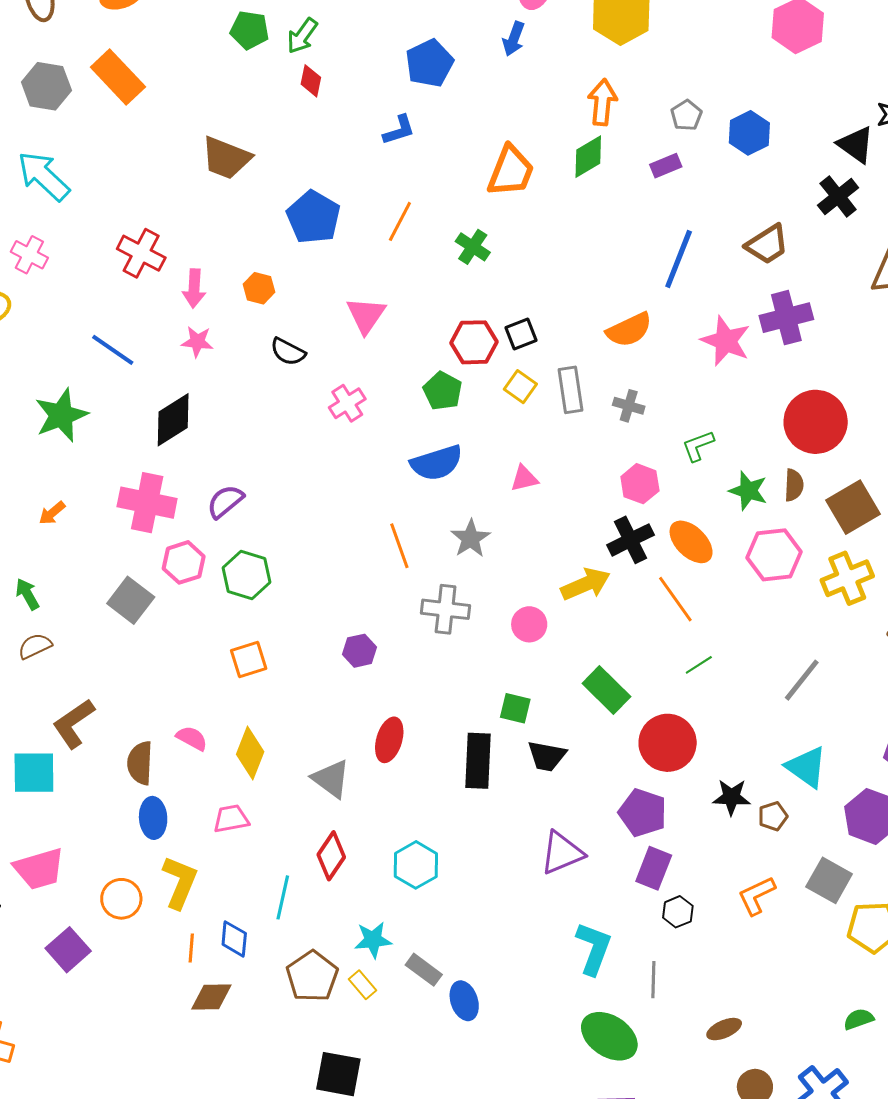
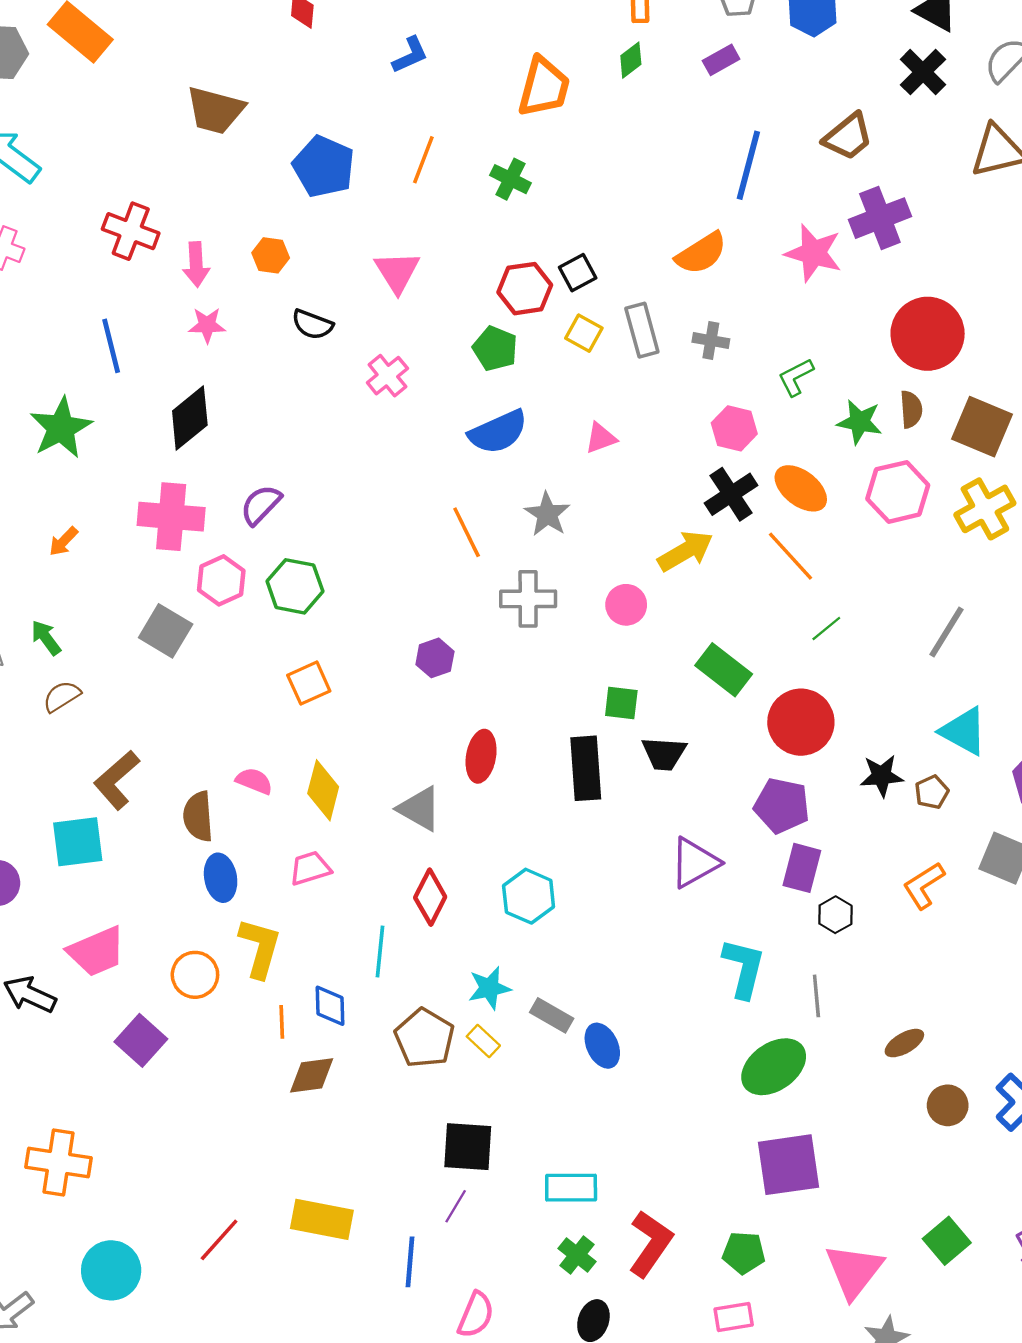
green diamond: (588, 157) -> (631, 60), size x0.7
blue line: (113, 350) -> (111, 346), turned 48
brown square: (853, 507) -> (982, 427), turned -30
green ellipse: (609, 1036) -> (774, 1067), turned -62

